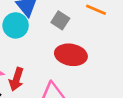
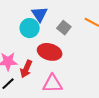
red ellipse: (71, 55) -> (50, 52), moved

